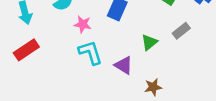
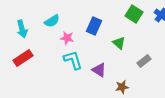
gray rectangle: (181, 31) -> (144, 61), moved
green triangle: (149, 42) -> (119, 43), moved, turned -40

